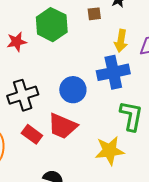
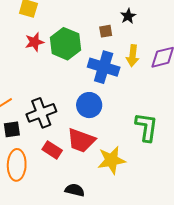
red star: (17, 42) -> (34, 42), moved
blue cross: (113, 72) -> (104, 67), moved, turned 32
yellow star: (109, 151) -> (111, 160), moved

